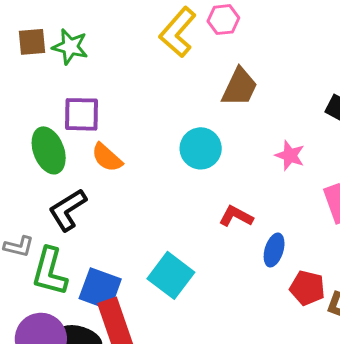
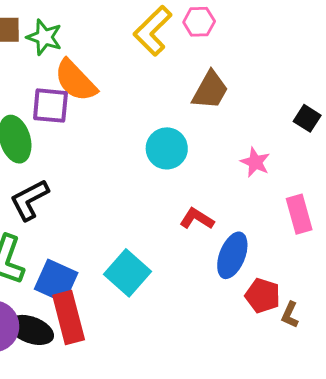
orange semicircle: (107, 158) -> (76, 81), moved, size x1.4
blue ellipse: (274, 250) -> (232, 255), size x1.4

